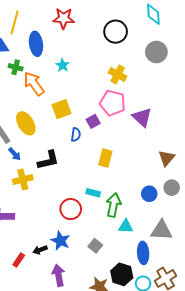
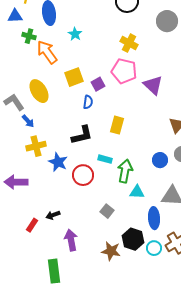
purple square: (93, 121) -> (98, 84), moved
black L-shape: (48, 160) -> (82, 135), moved
blue star: (60, 241) -> (58, 162), moved

